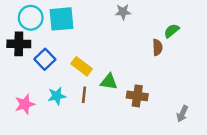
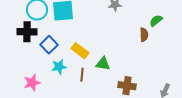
cyan star: (57, 96) -> (59, 67), moved
brown cross: (137, 96) -> (127, 86), moved

